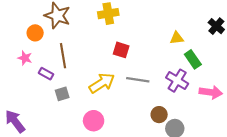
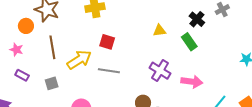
green rectangle: (193, 59) -> (189, 42), moved
purple rectangle: (46, 74) -> (22, 75), moved
gray line: (138, 80) -> (109, 71), moved
yellow arrow: (102, 83) -> (79, 60), moved

